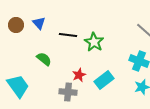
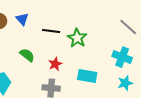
red star: (79, 75) -> (55, 64), moved
cyan rectangle: (104, 80) -> (87, 76), turned 48

